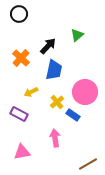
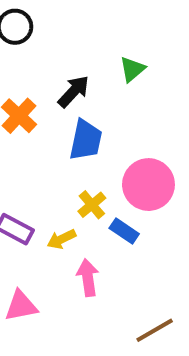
yellow arrow: (31, 92) -> (61, 239), moved

